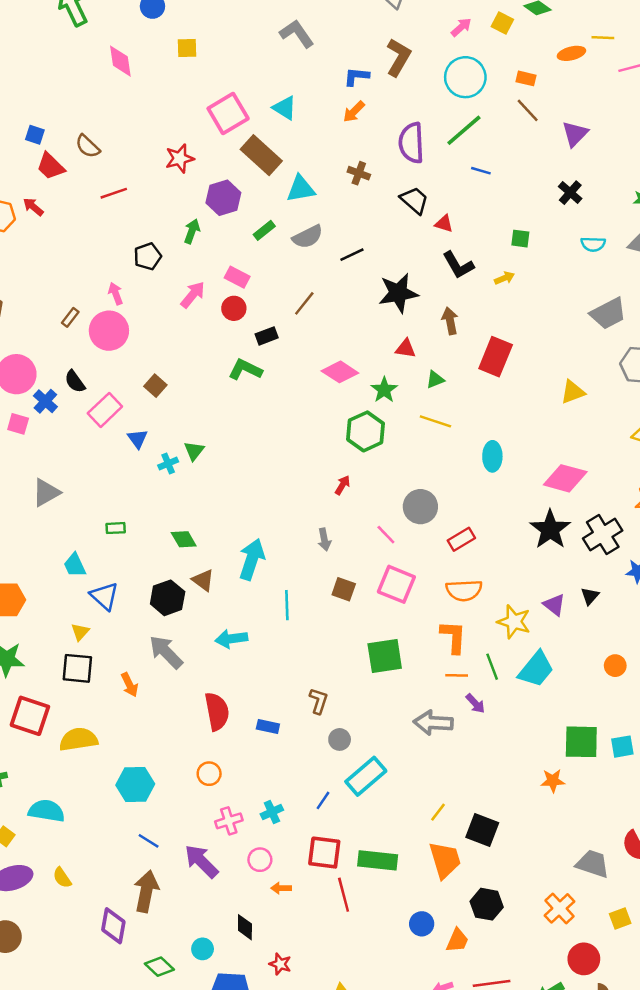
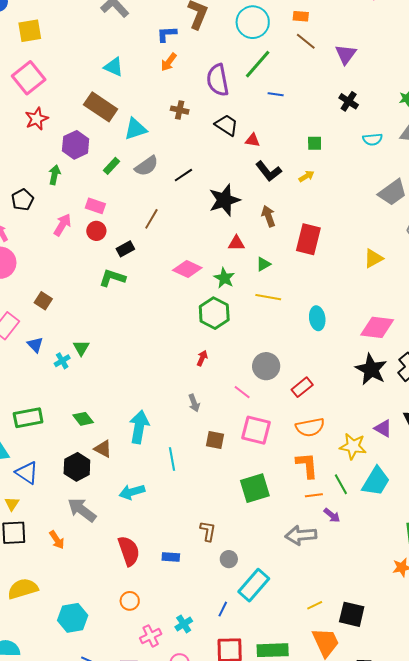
yellow square: (187, 48) -> (30, 31), size x1.4
pink square: (228, 114) -> (29, 78), moved
green rectangle: (116, 528) -> (28, 418), size x1.8
yellow line: (438, 812) -> (315, 605), turned 35

